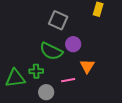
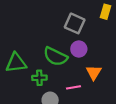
gray square: (58, 20) -> (75, 23), moved
green triangle: (15, 78) -> (16, 63), moved

